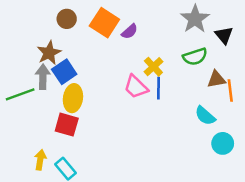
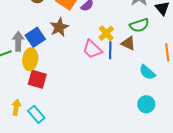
brown star: (49, 53) -> (59, 27), moved
brown triangle: (216, 79) -> (128, 43), moved, turned 35
yellow ellipse: (73, 98) -> (30, 59), moved
cyan circle: (223, 143) -> (146, 104), moved

